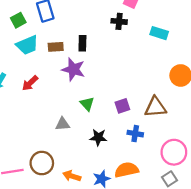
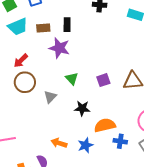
gray triangle: (63, 124) -> (50, 97), turned -40
blue cross: (135, 134) -> (120, 141), moved
brown circle: (42, 163) -> (25, 82), moved
orange semicircle: (126, 170) -> (105, 125), moved

